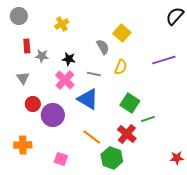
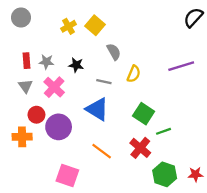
yellow square: (122, 33) -> (95, 25), moved
red rectangle: (27, 46) -> (27, 61), moved
pink cross: (65, 80) -> (54, 87), moved
orange cross: (23, 145) -> (22, 137), moved
green hexagon: (112, 158) -> (165, 174), moved
pink square: (61, 159) -> (67, 175), size x1.5

